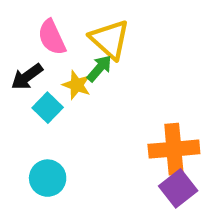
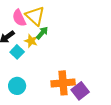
yellow triangle: (110, 39) -> (35, 16), moved
orange cross: (174, 149) -> (63, 83), moved

